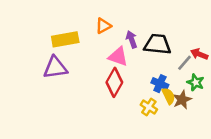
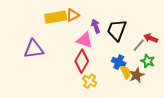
yellow rectangle: (65, 39) -> (56, 17), moved
black trapezoid: (157, 44) -> (117, 30), turned -75
yellow cross: (149, 107) -> (90, 81), moved

